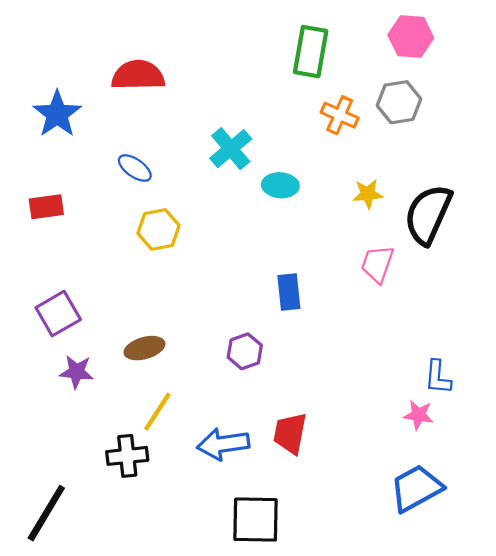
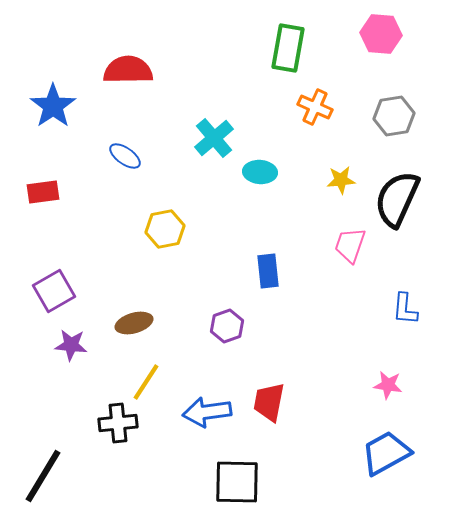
gray hexagon: (399, 102) -> (394, 116), moved
yellow hexagon: (159, 229) -> (165, 229), moved
blue L-shape: (438, 377) -> (405, 309), moved

